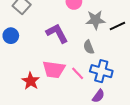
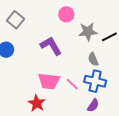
gray semicircle: (89, 47) -> (93, 59), moved
red star: (31, 81) -> (37, 103), moved

